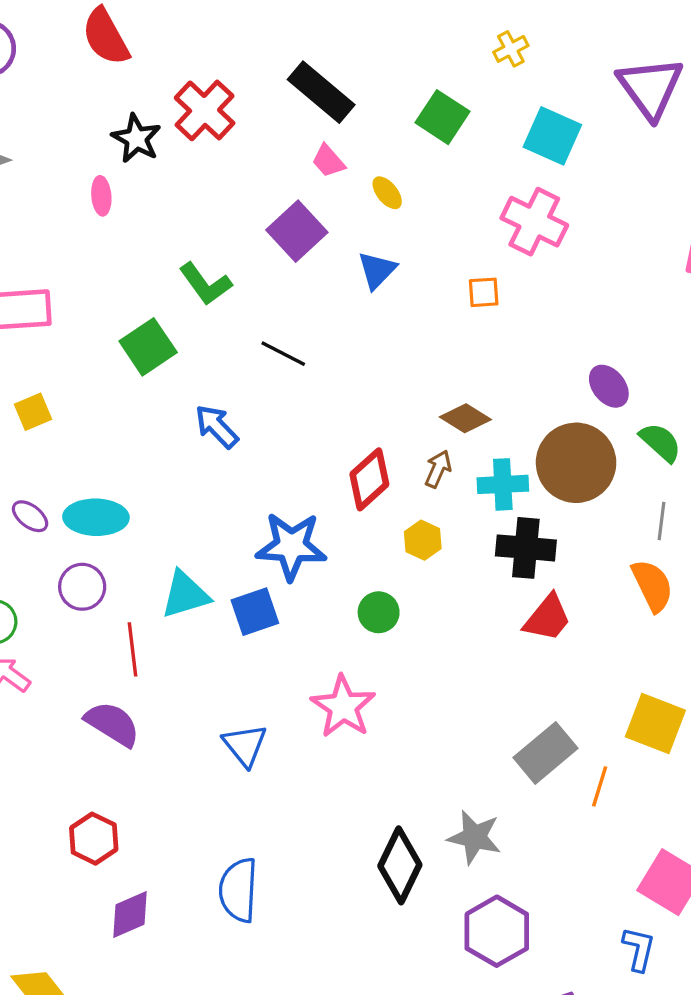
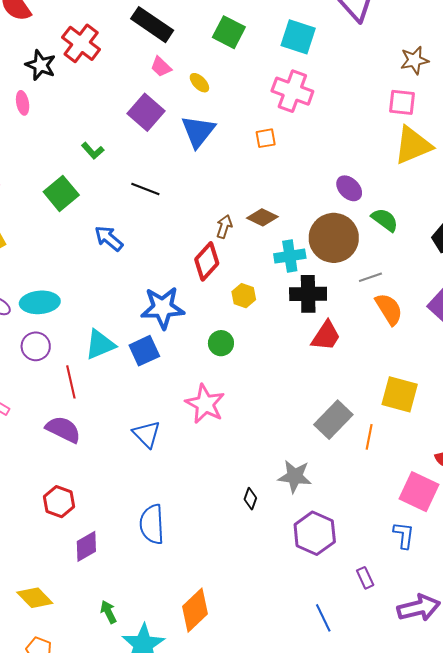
blue triangle: (377, 270) -> (198, 131), size x1.4
green L-shape: (205, 284) -> (93, 151), size x0.7
brown arrow: (438, 469) -> (224, 227), moved
gray line: (661, 521) -> (370, 277), moved, turned 70
black diamond: (400, 865) -> (250, 499), size x0.5

